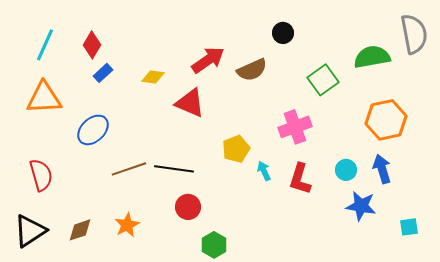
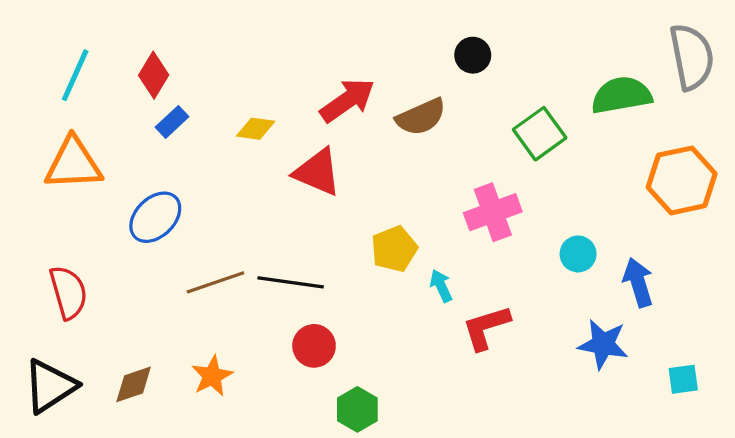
orange hexagon: (386, 120) -> (682, 180), moved
cyan circle: (346, 170) -> (578, 254), moved
red L-shape: (300, 179) -> (486, 327), moved, turned 56

